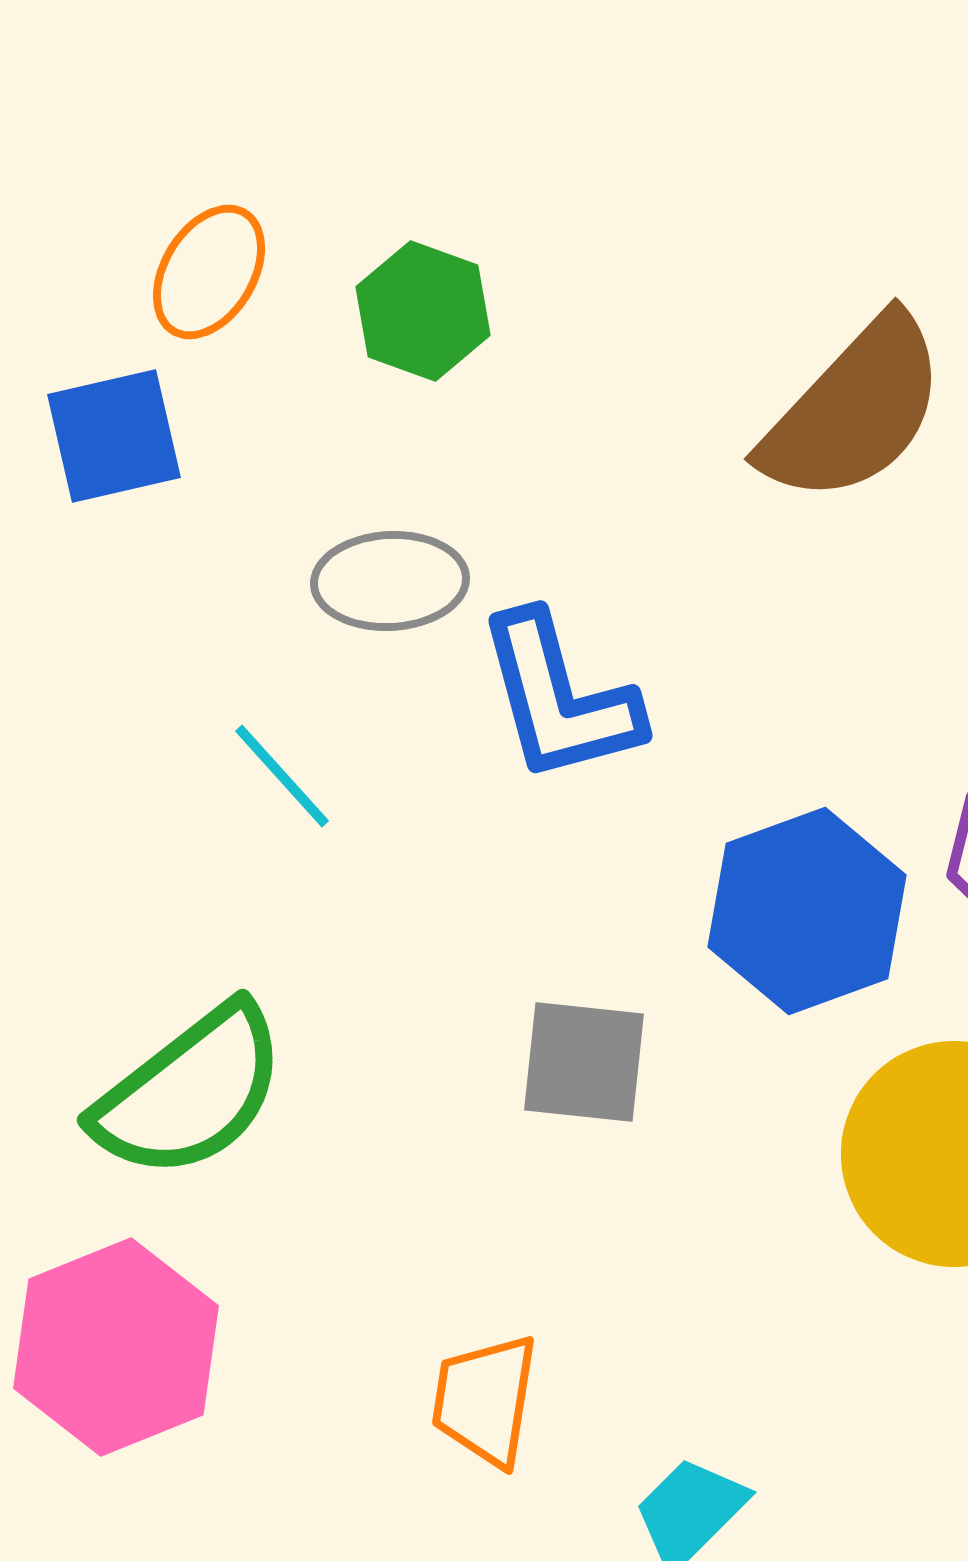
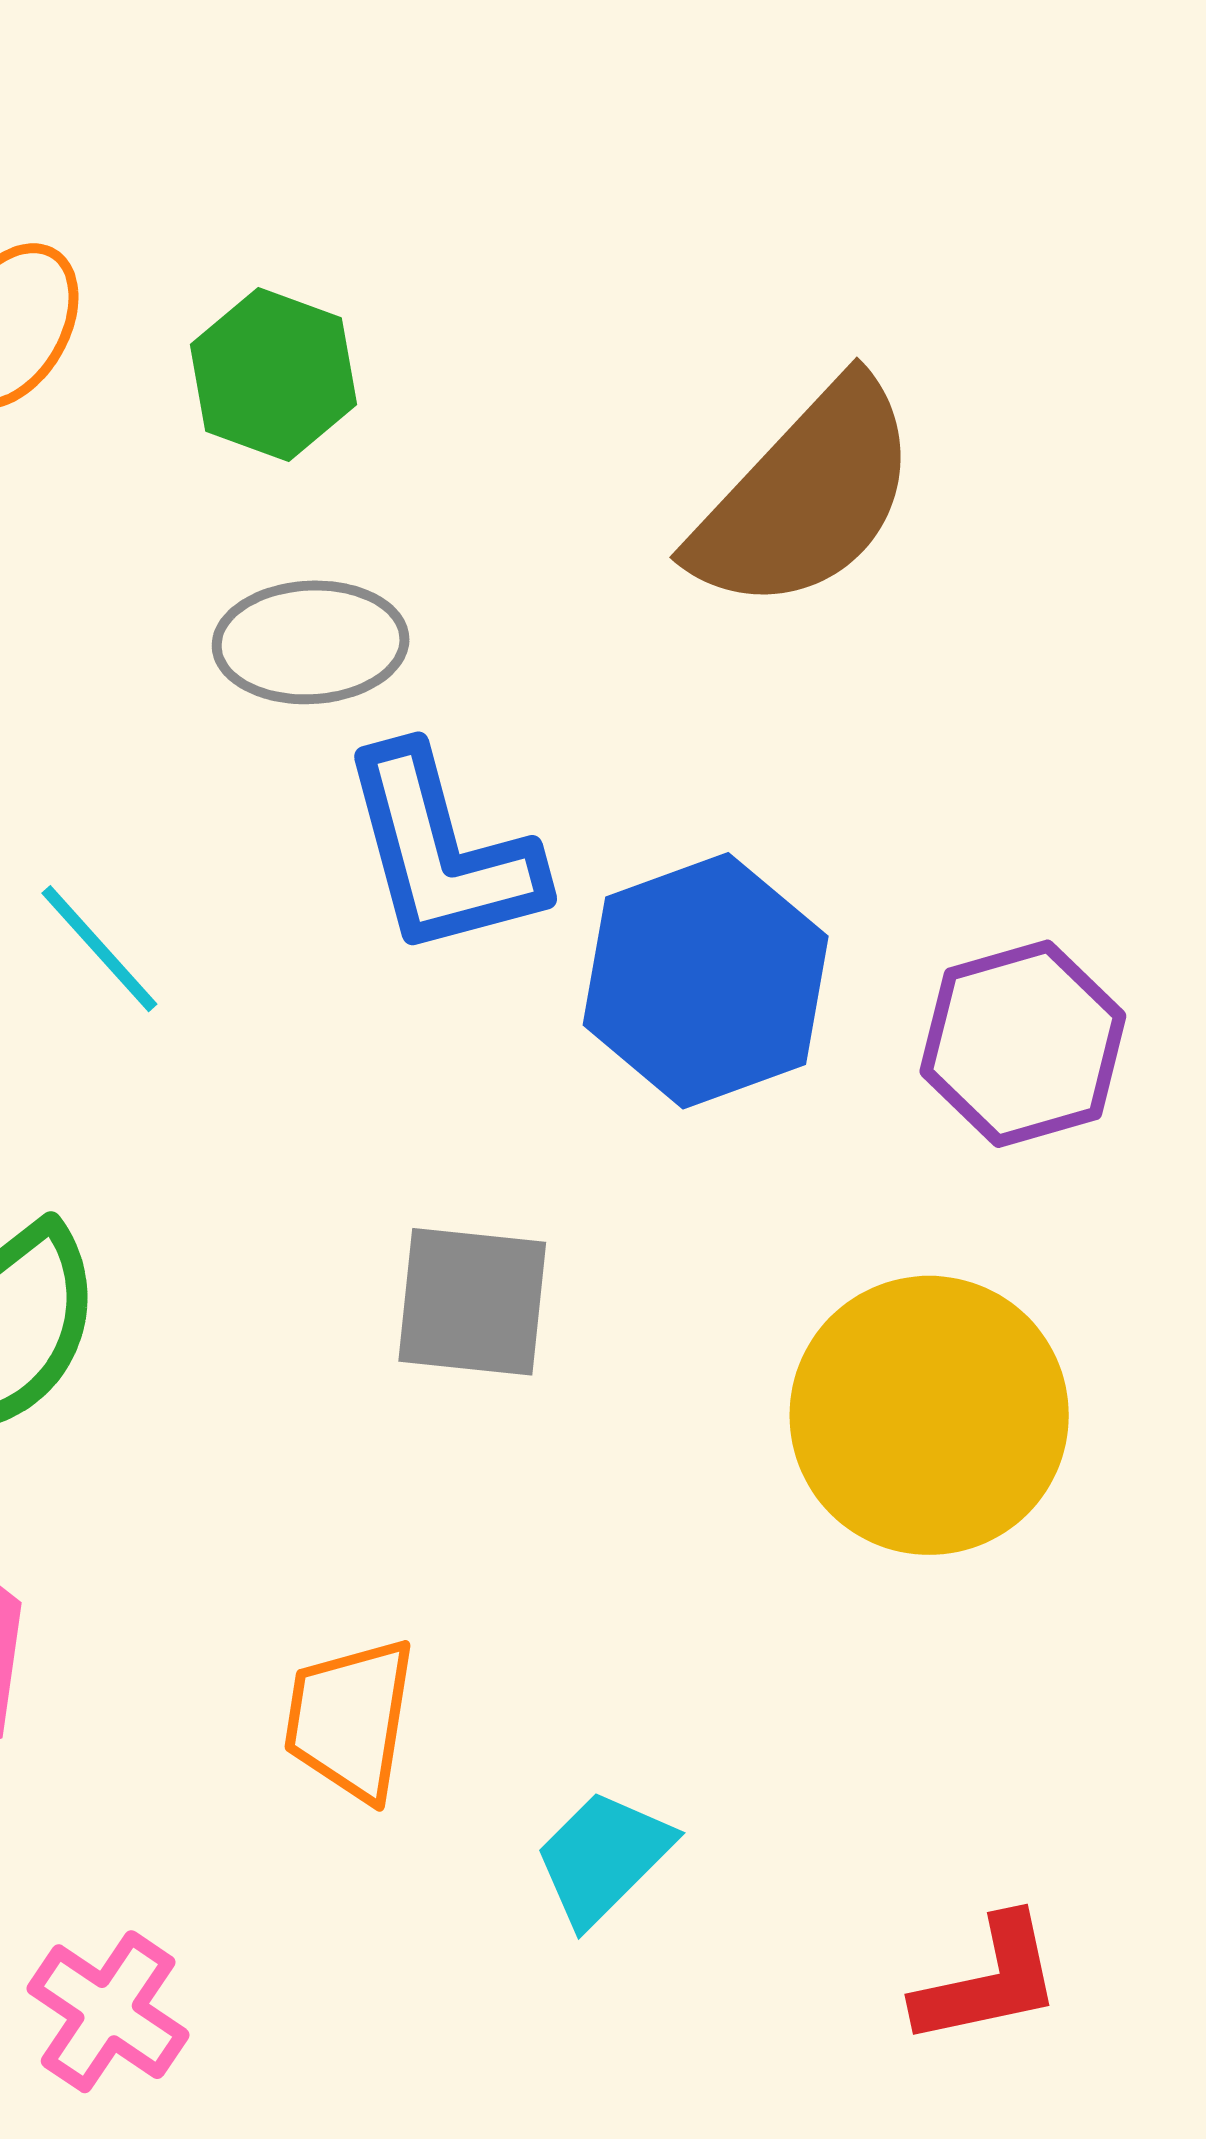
gray ellipse: (390, 581) -> (311, 642), moved
blue hexagon: (807, 911) -> (706, 981), moved

